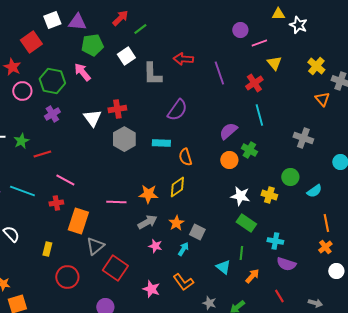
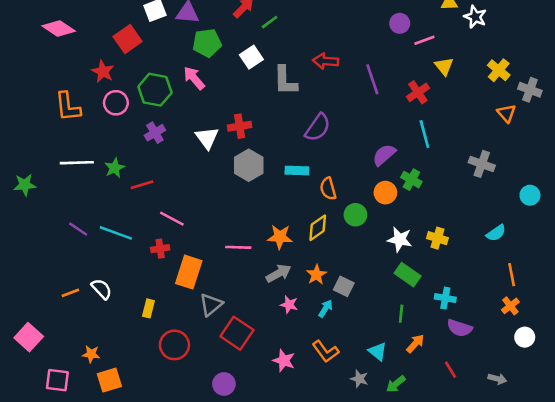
green circle: (290, 177) -> (355, 215), moved
cyan triangle: (223, 267) -> (378, 351), moved

